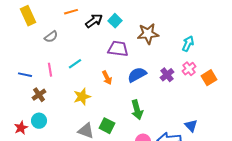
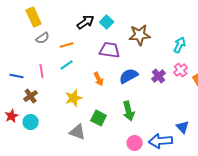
orange line: (71, 12) -> (67, 45), moved
yellow rectangle: (28, 16) -> (34, 17), moved
green square: (107, 126) -> (99, 118), moved
red star: (21, 128) -> (12, 116), moved

